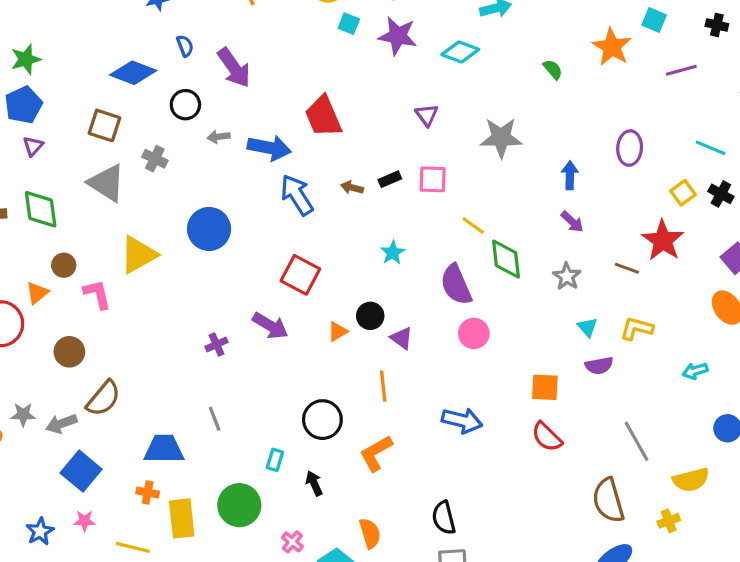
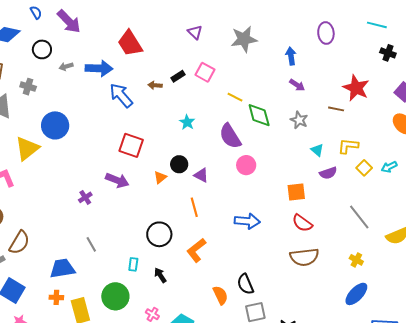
pink square: (433, 179) -> (205, 72), turned 36
yellow square: (683, 193) -> (364, 168), moved
blue circle: (209, 229) -> (55, 125), moved
brown semicircle: (608, 500) -> (304, 257), moved, turned -72
yellow cross: (669, 521) -> (356, 260), moved, turned -32
orange semicircle: (370, 533) -> (220, 295), moved

